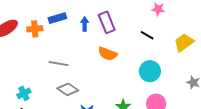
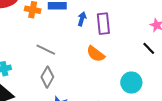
black line: (147, 35) -> (149, 48), moved
gray diamond: (68, 89) -> (47, 77), turned 70

